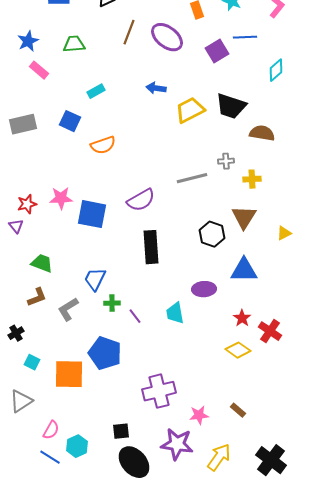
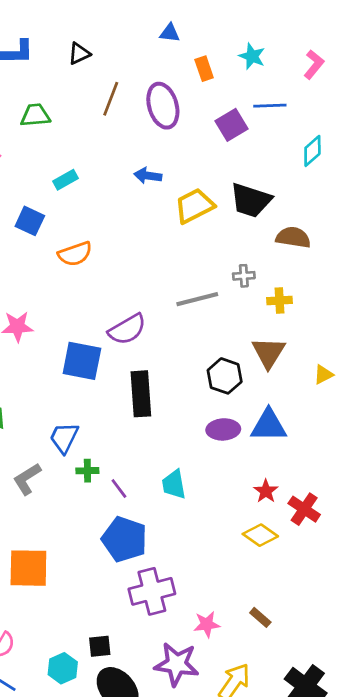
purple ellipse: (167, 37) -> (163, 106), turned 36
blue square: (92, 214) -> (82, 361), moved
purple ellipse: (204, 289) -> (223, 429), moved
blue pentagon: (105, 353) -> (124, 539), moved
cyan hexagon: (77, 446) -> (63, 668), moved

